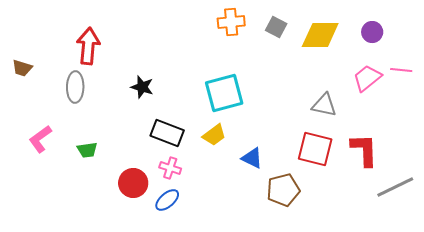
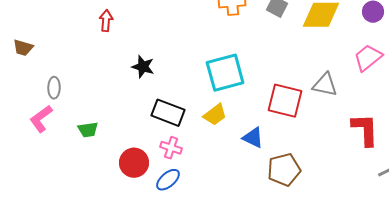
red arrow: (88, 46) -> (106, 21), moved, size x0.6
gray ellipse: (75, 87) -> (54, 88), moved, size x0.7
red square: (315, 149) -> (285, 101), moved

